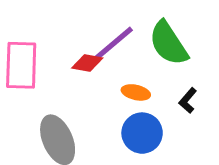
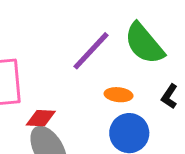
red diamond: (87, 63) -> (41, 118), moved

